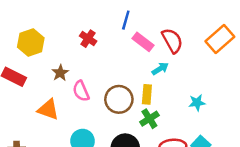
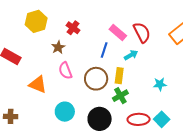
blue line: (126, 20) -> (104, 50), moved
yellow hexagon: (31, 42) -> (36, 21), moved
brown star: (60, 73) -> (58, 47), moved

